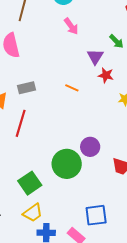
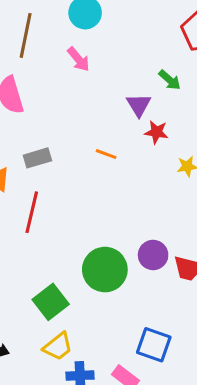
pink arrow: (71, 26) -> (78, 59), moved
purple circle: (90, 147) -> (153, 255), moved
blue square: (96, 215) -> (154, 345), turned 30

